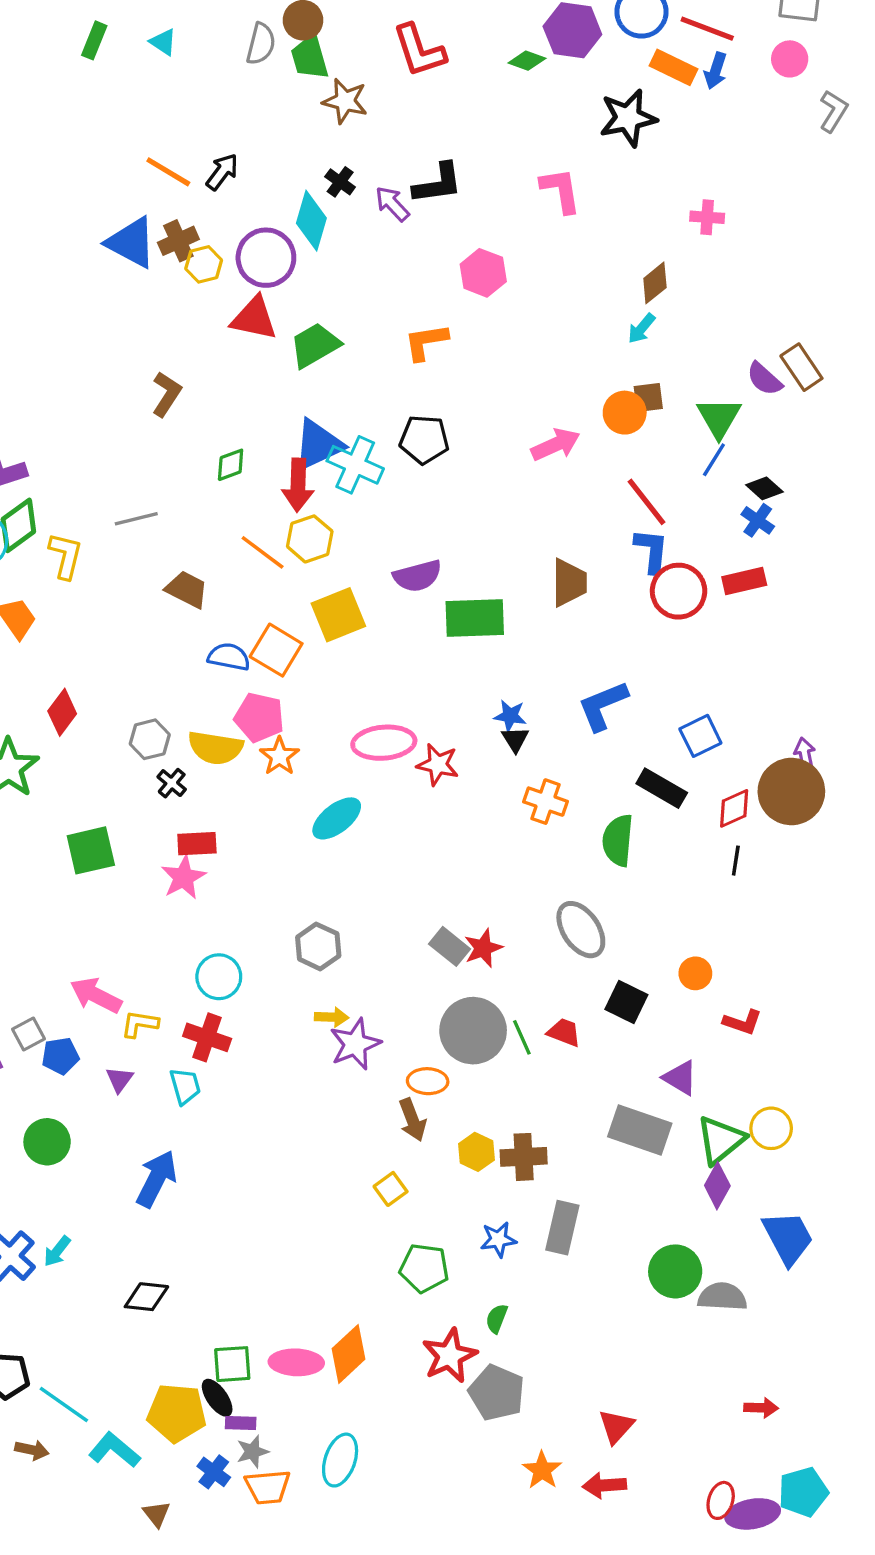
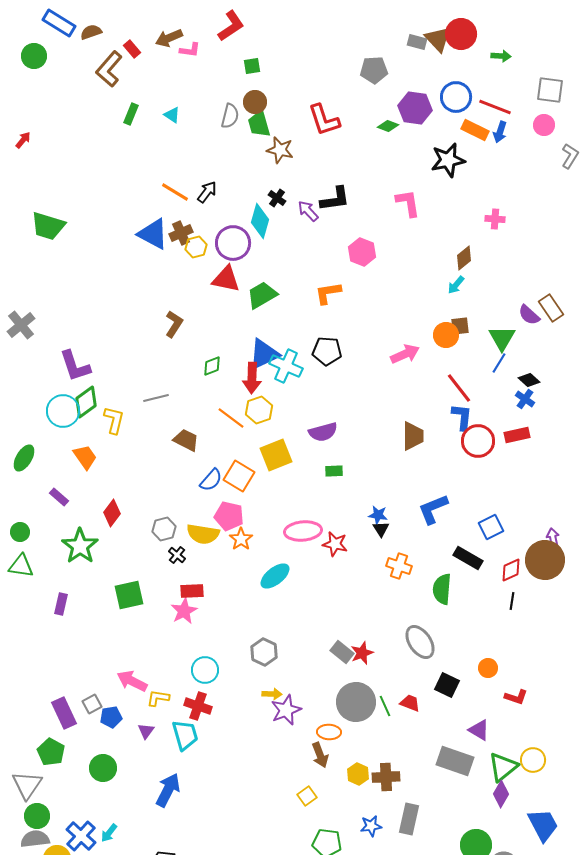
green rectangle: (475, 618) -> (334, 471), moved, size x0.5
blue semicircle: (229, 657) -> (211, 480), turned 120
cyan trapezoid: (185, 1086) -> (185, 735), size x1.4

